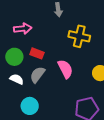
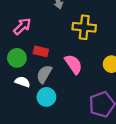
pink arrow: (23, 29) -> (22, 26), turned -30
cyan circle: (30, 106) -> (46, 97), moved

